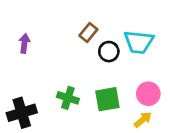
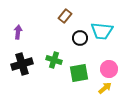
brown rectangle: (88, 32) -> (65, 16), moved
green cross: (68, 98) -> (54, 60), moved
black cross: (22, 113) -> (22, 64), moved

